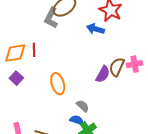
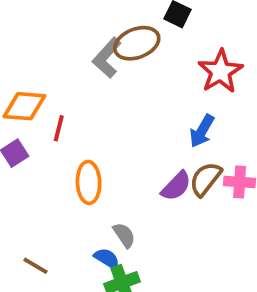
blue arrow: (95, 29) -> (202, 131), moved, turned -90
red line: (34, 50) -> (59, 128), moved

